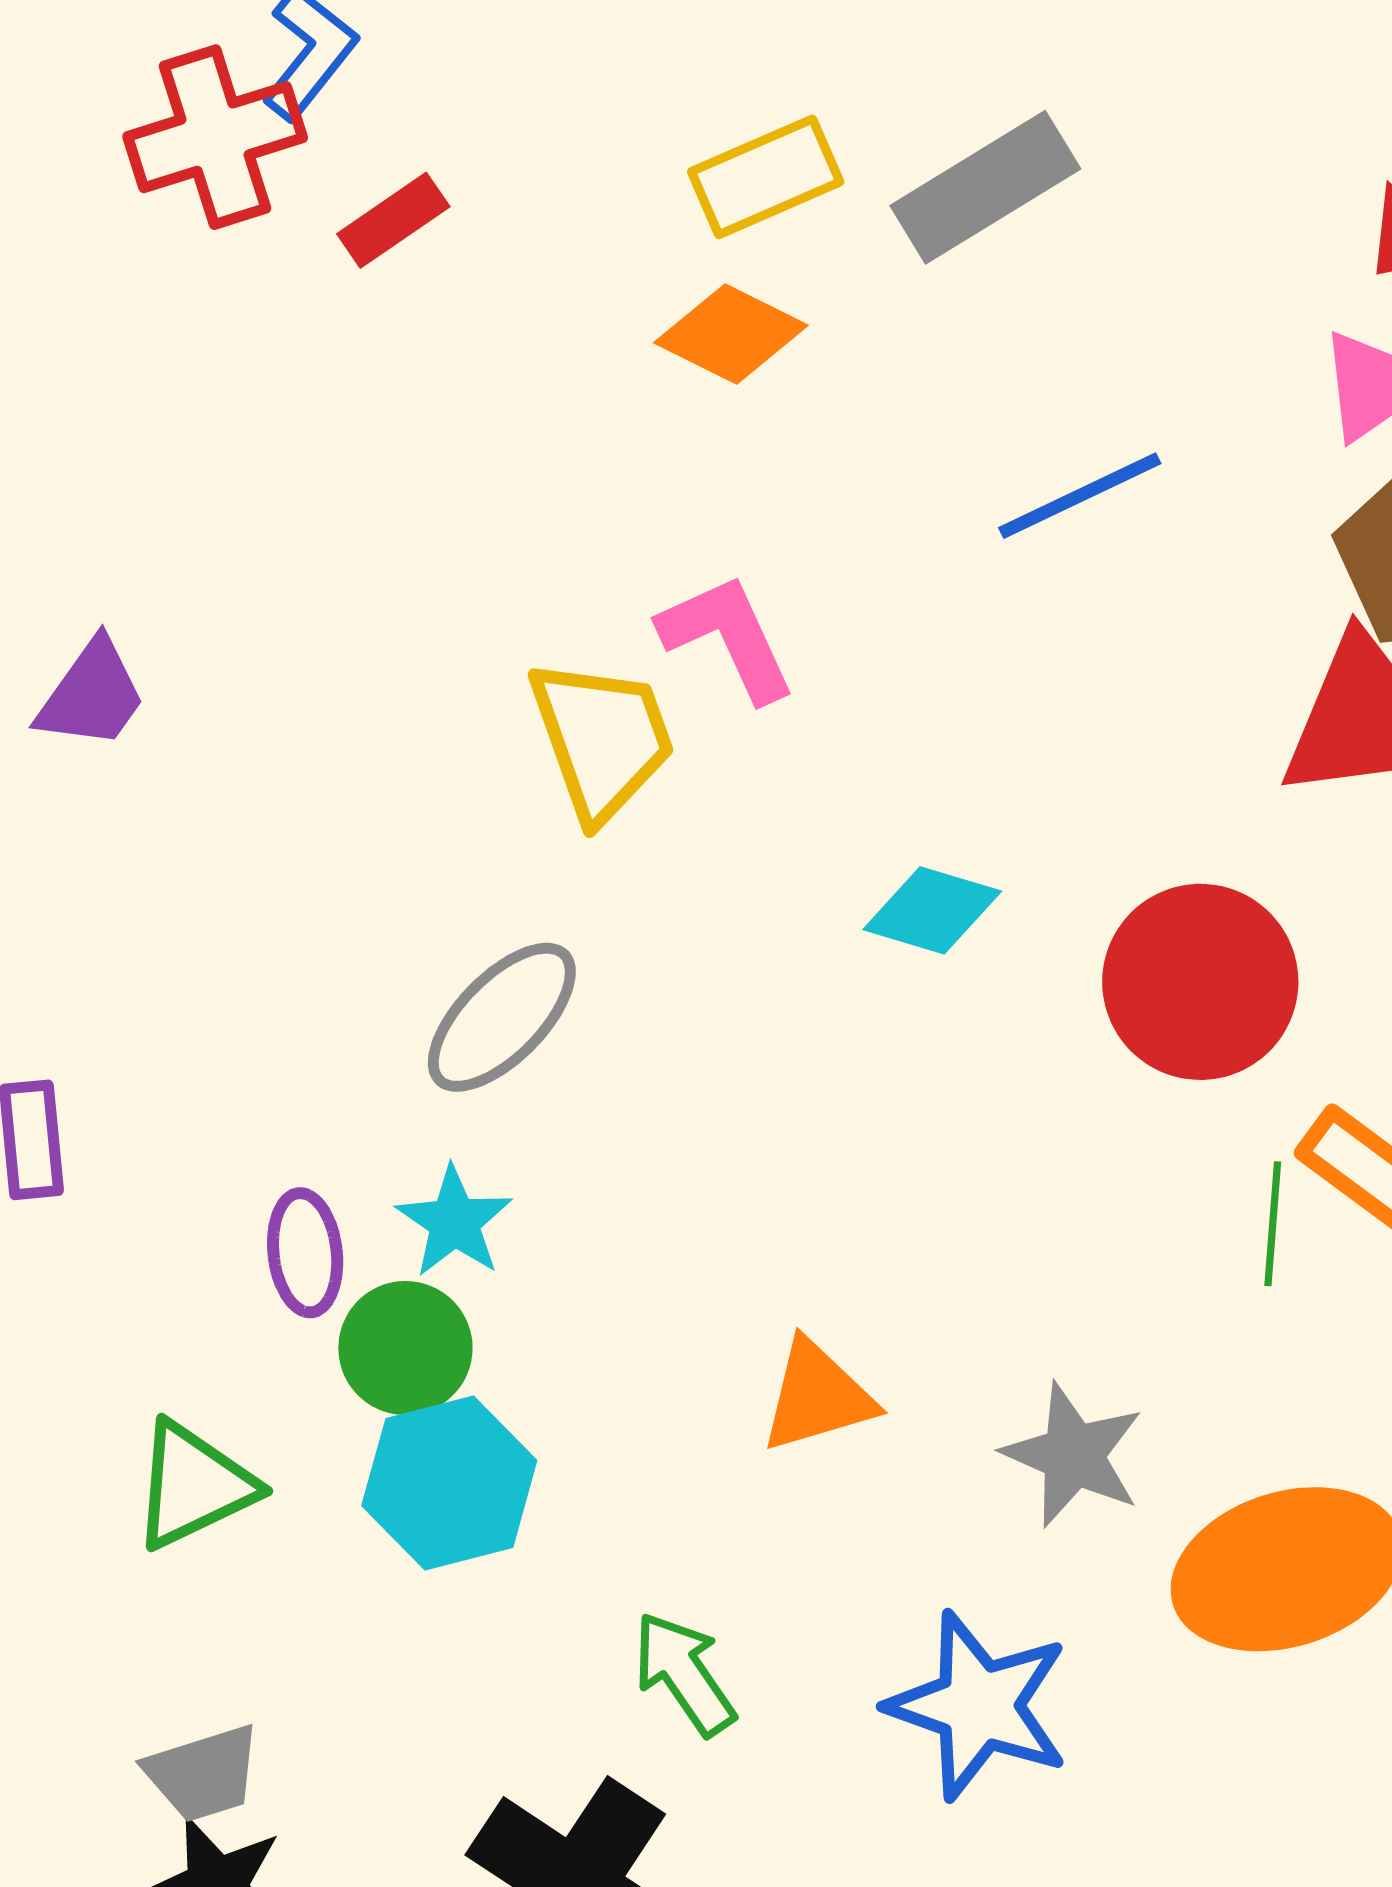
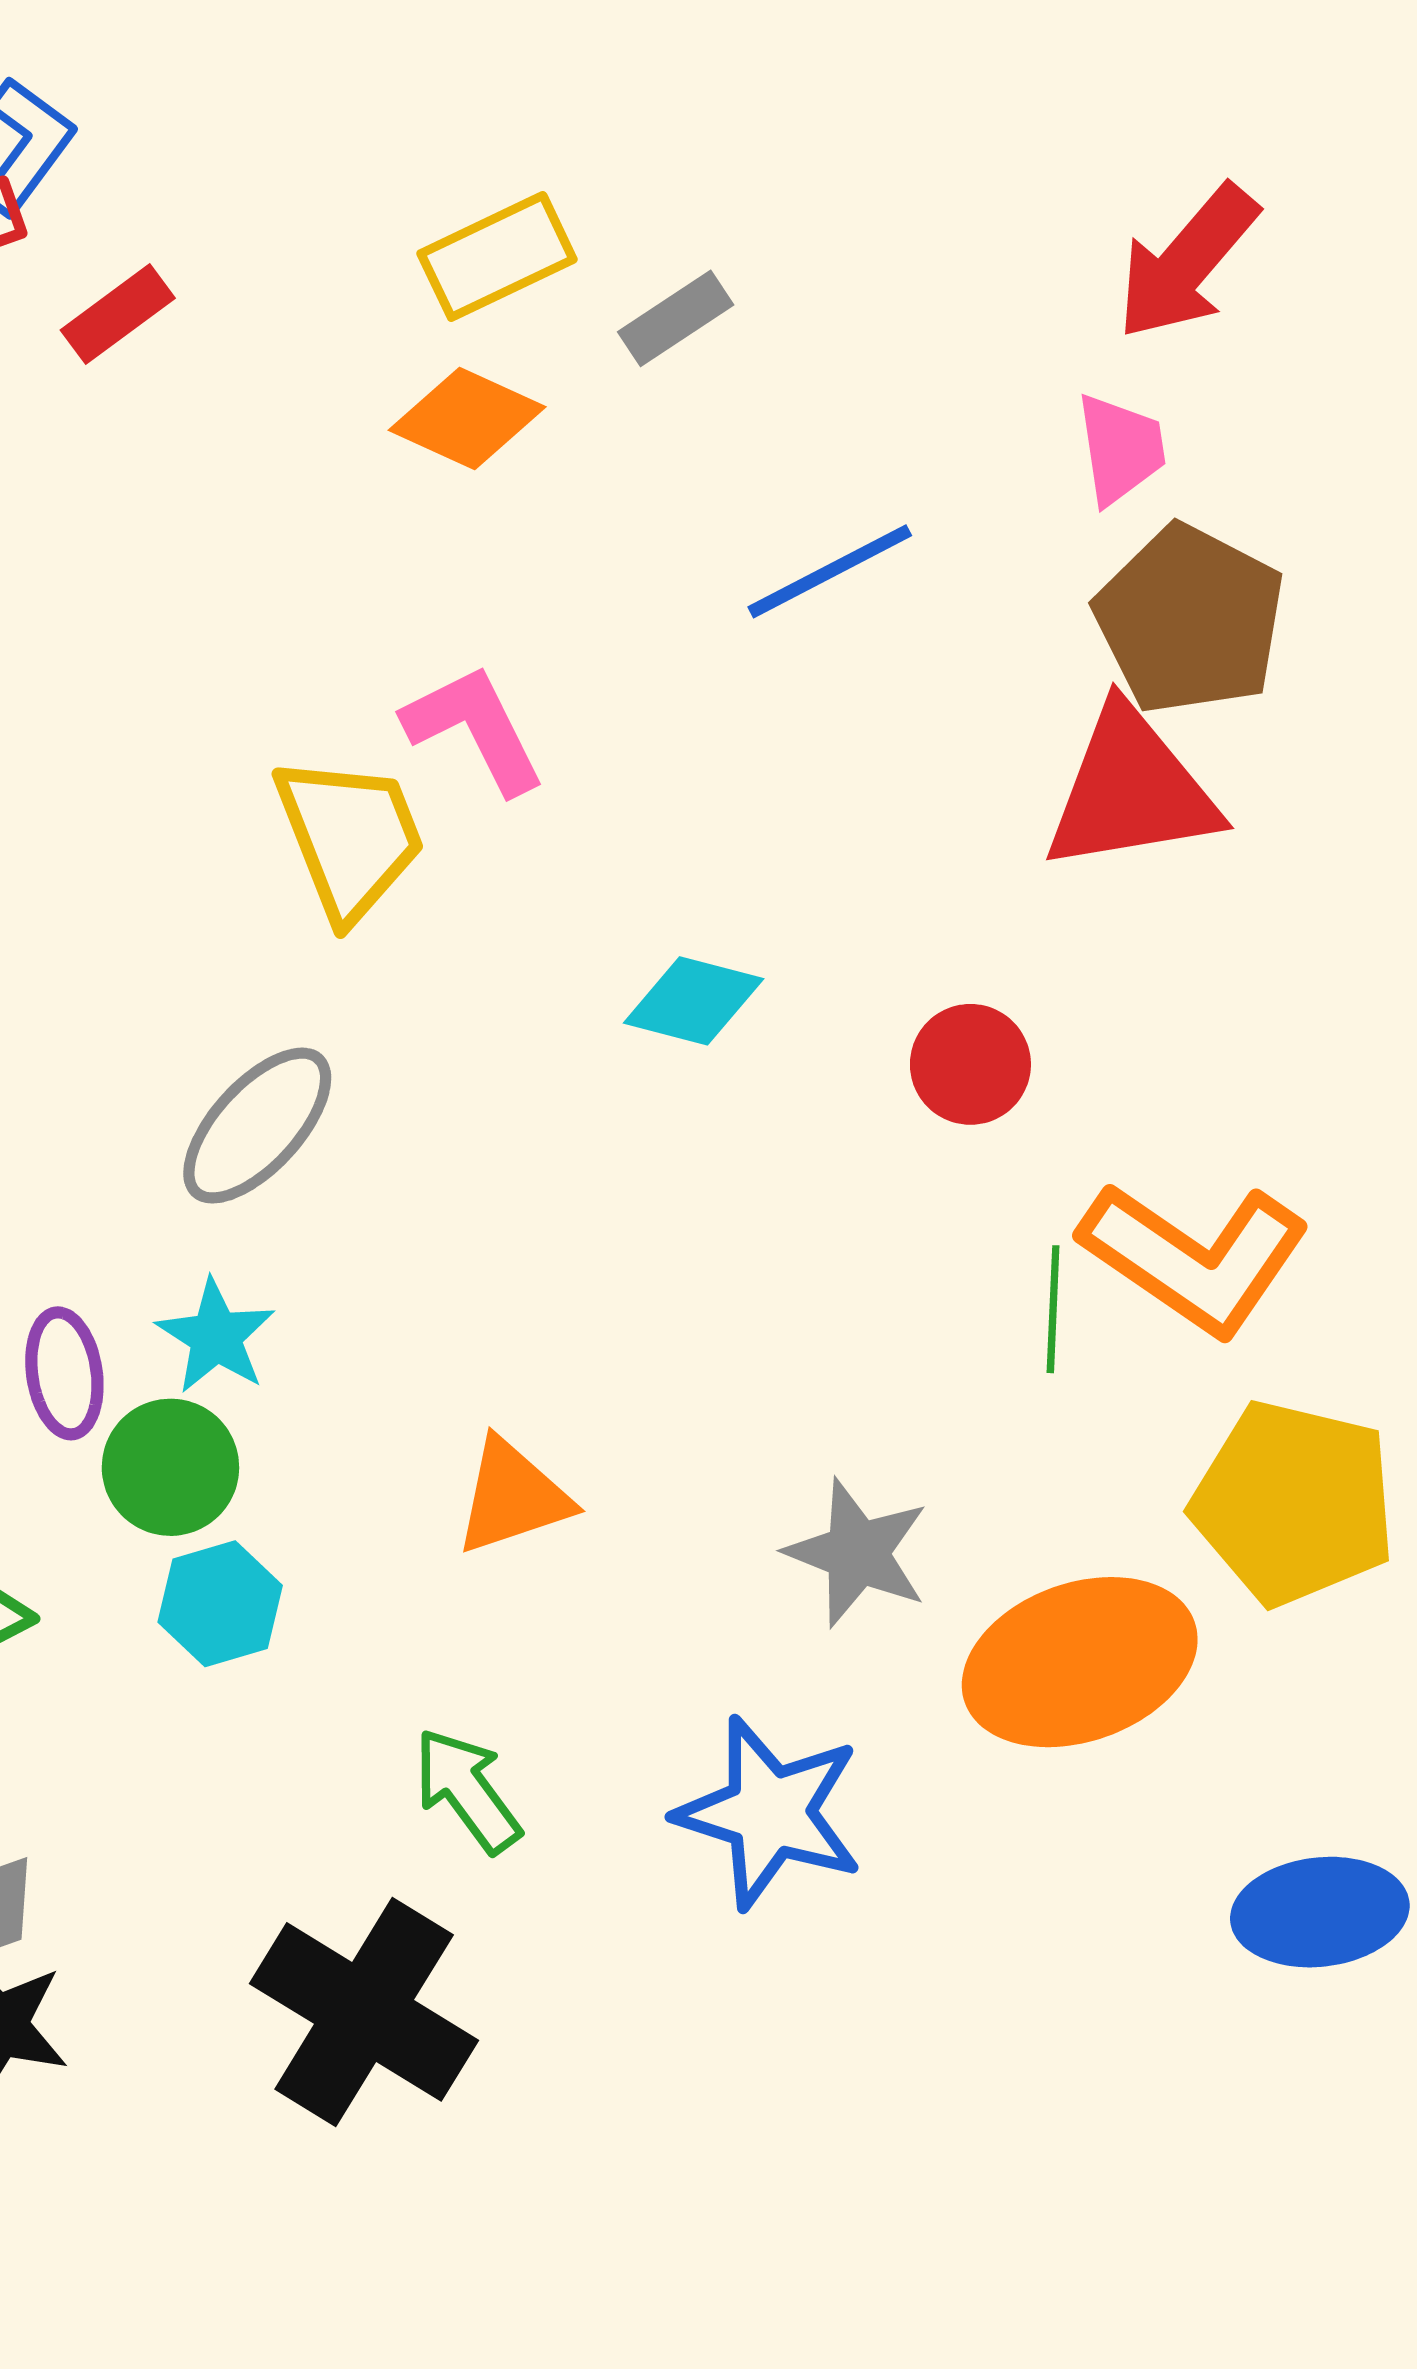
gray rectangle: (985, 187) -> (676, 318), moved, size x0.6
red circle: (1200, 982) -> (970, 1064), size x0.6
orange triangle: (817, 1396) -> (513, 1497), moved
cyan hexagon: (449, 1483) -> (220, 1604), size x0.7

